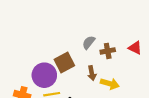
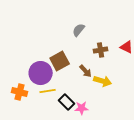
gray semicircle: (89, 42) -> (79, 30), moved
brown arrow: (92, 73) -> (86, 71), turned -32

